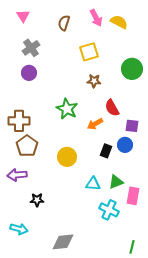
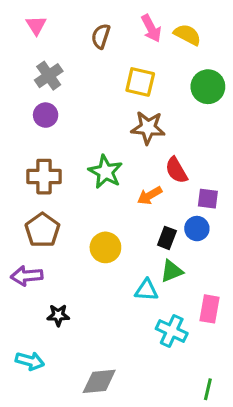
yellow square: (89, 52) -> (140, 82), turned 30
green circle: (132, 69) -> (208, 87), moved
brown star: (94, 81) -> (148, 128), size x1.5
brown cross: (19, 121) -> (44, 177), moved
green triangle: (116, 182) -> (172, 271), moved

